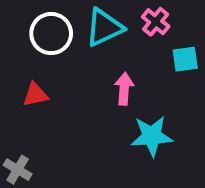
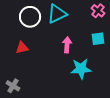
pink cross: (156, 22) -> (98, 11), moved
cyan square: (185, 59) -> (98, 39), moved

